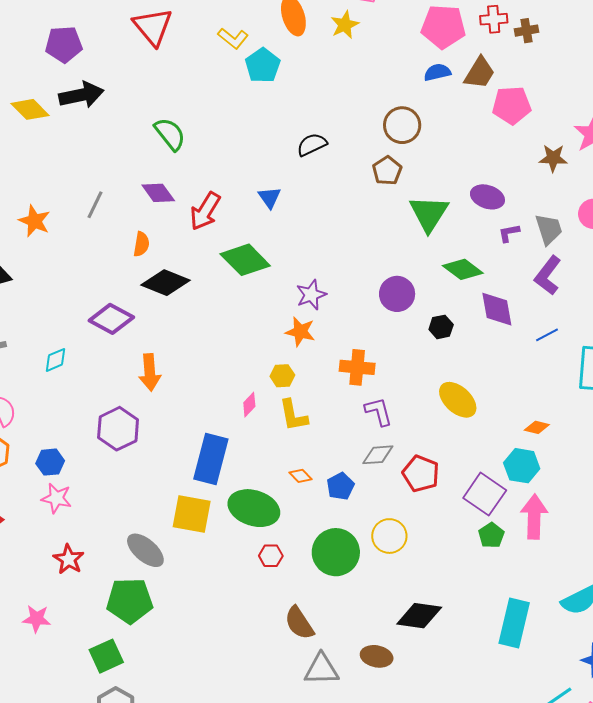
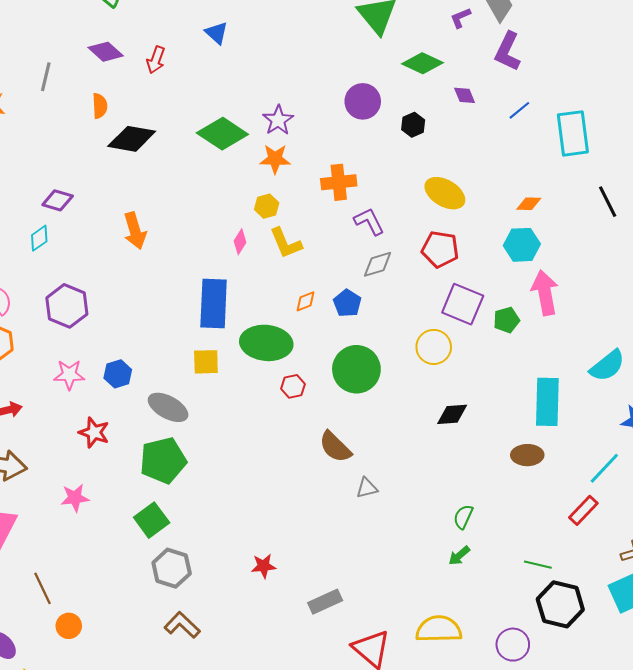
red arrow: (205, 211) -> (156, 60), size x0.7
green diamond: (245, 260) -> (222, 134), moved
purple diamond: (497, 309) -> (465, 95), size x0.6
purple diamond: (111, 319) -> (58, 200), moved, size x0.7
purple hexagon: (118, 429) -> (67, 306), moved
blue hexagon: (50, 462) -> (118, 374), moved
red pentagon: (421, 474) -> (440, 249), moved
orange diamond: (300, 476) -> (306, 301), turned -55
purple square: (485, 494) -> (463, 304), moved
yellow square: (192, 514) -> (206, 362), size x0.7
green pentagon: (491, 535) -> (507, 320), turned 30
yellow circle: (389, 536) -> (434, 347), moved
black diamond: (419, 616) -> (452, 414), size x0.7
brown ellipse: (377, 656) -> (527, 455), moved
gray triangle: (321, 669) -> (367, 488), size x0.6

